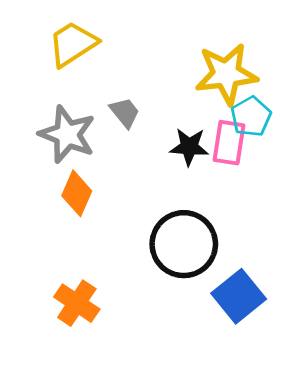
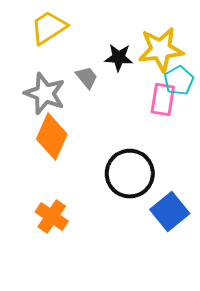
black star: (189, 147) -> (119, 58), moved
orange diamond: (77, 193) -> (52, 137), size x1.4

